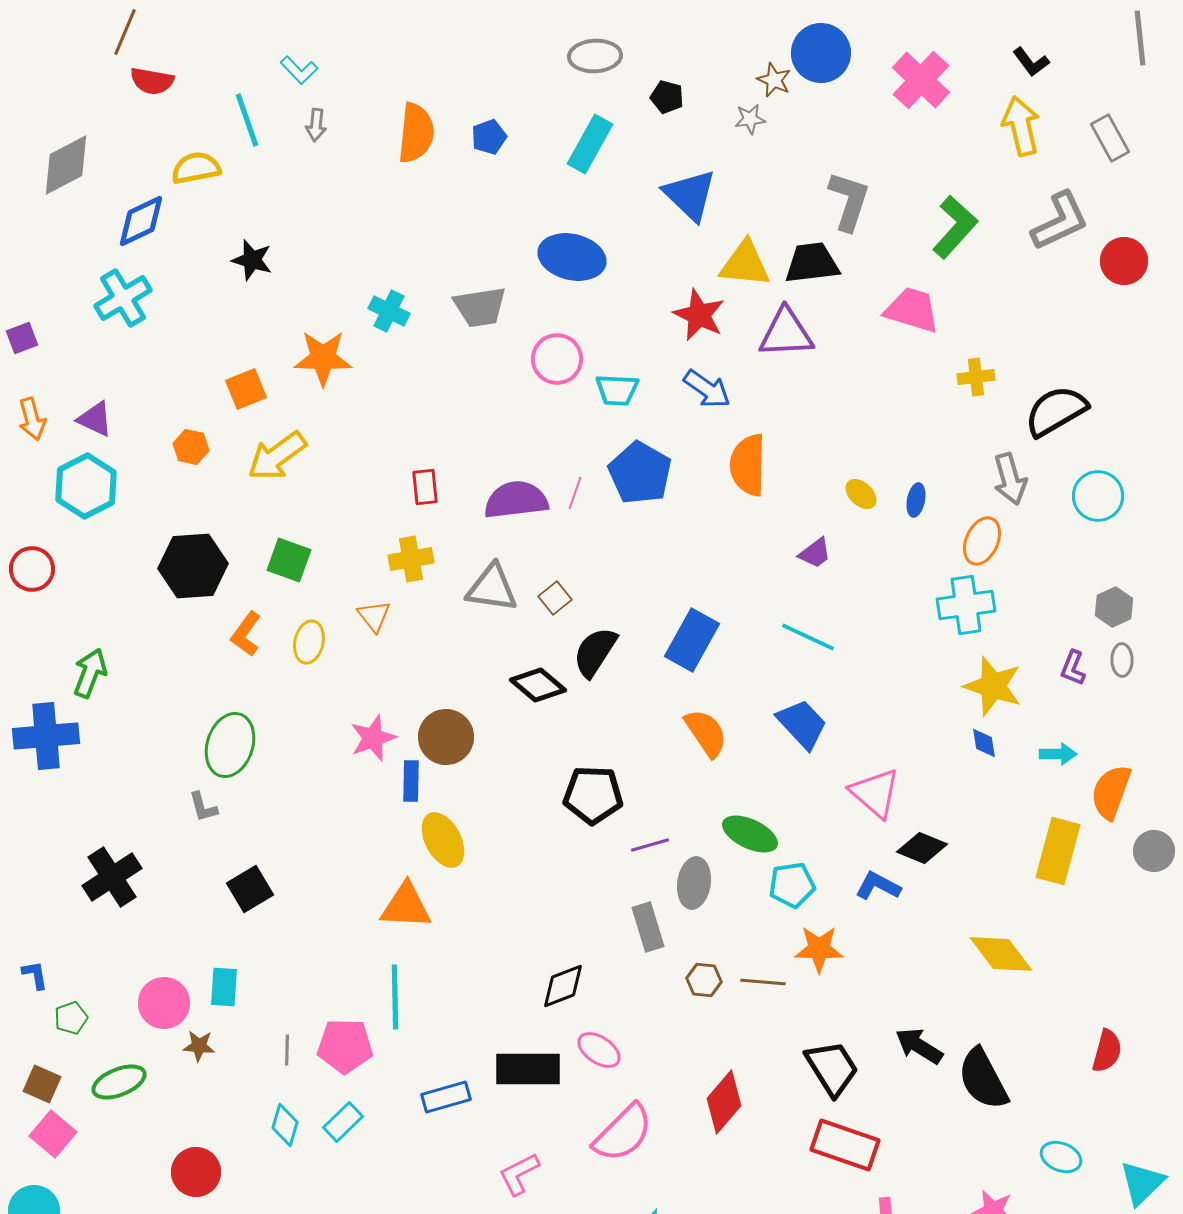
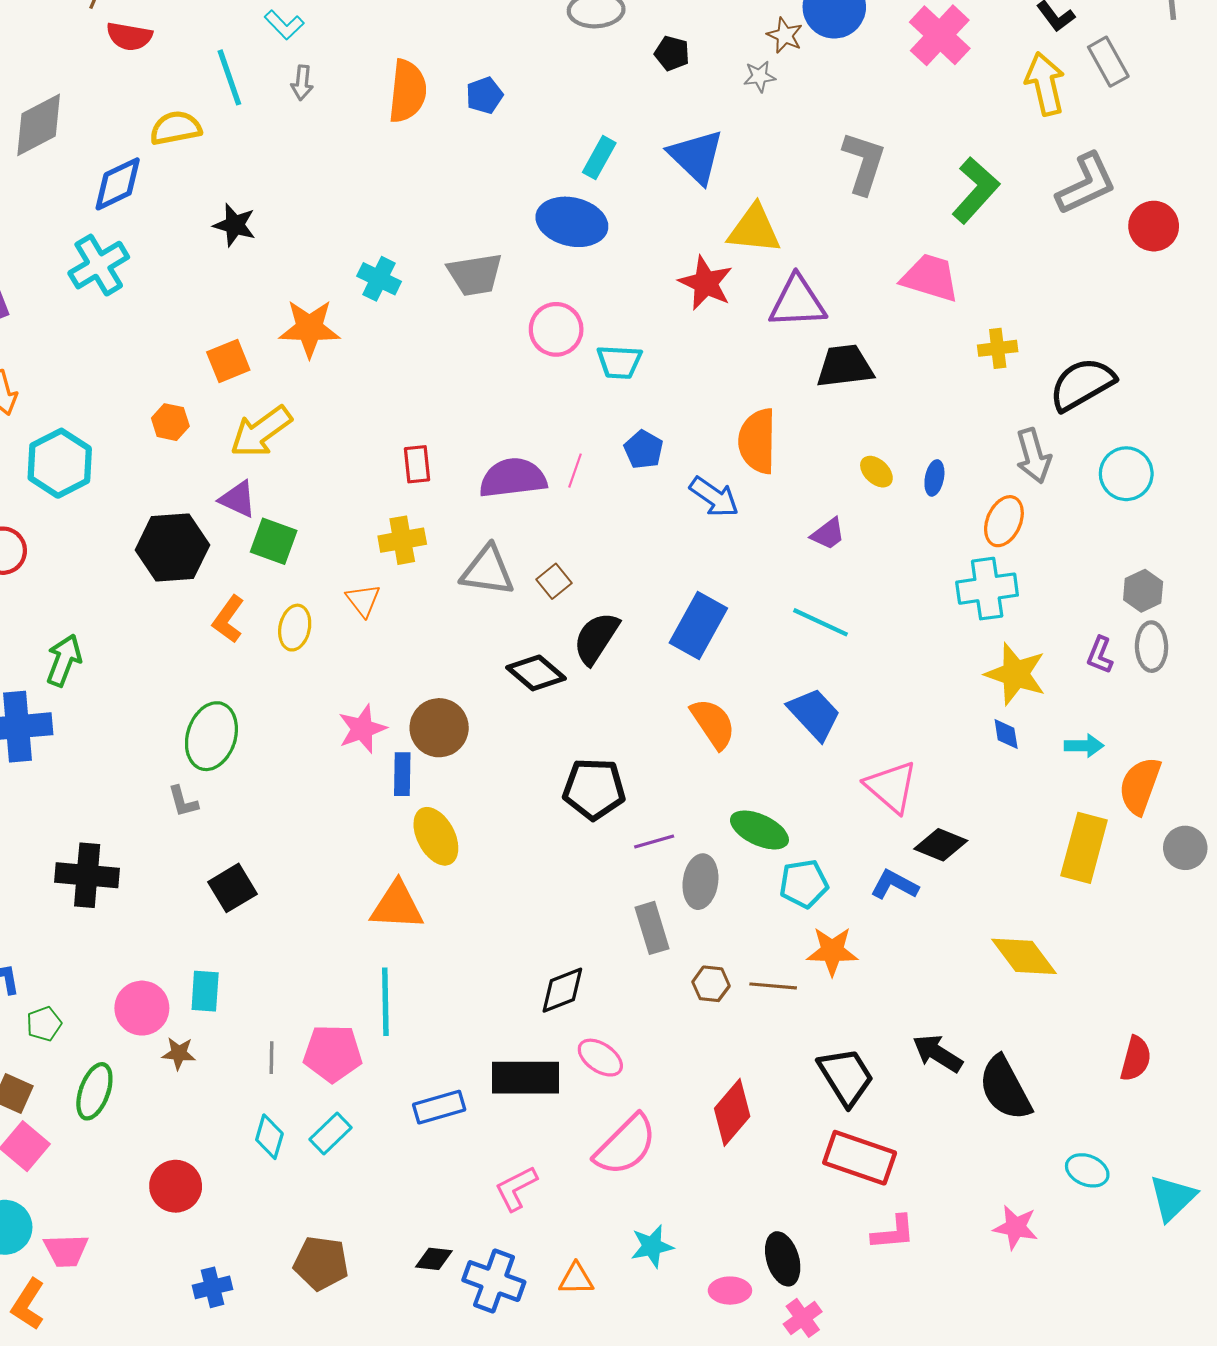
gray rectangle: (1110, 138) -> (1108, 62), moved
cyan rectangle: (590, 144) -> (599, 158), moved, size x0.7
black trapezoid: (812, 263) -> (845, 366), moved
blue arrow: (707, 389) -> (714, 497), moved
purple triangle: (95, 419) -> (238, 499), moved
blue pentagon: (640, 473) -> (644, 449), size x0.6
gray ellipse: (1122, 660) -> (1152, 647), size x1.4
black cross: (112, 877) -> (87, 875), turned 38
green ellipse: (119, 1082) -> (94, 1091), turned -48

